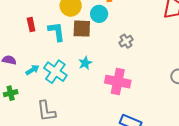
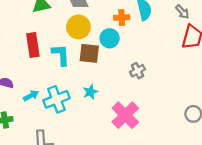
red rectangle: (31, 25) -> (33, 45), size x1.5
cyan cross: (55, 72) -> (56, 99), turned 30
pink cross: (118, 82) -> (125, 115), turned 30

